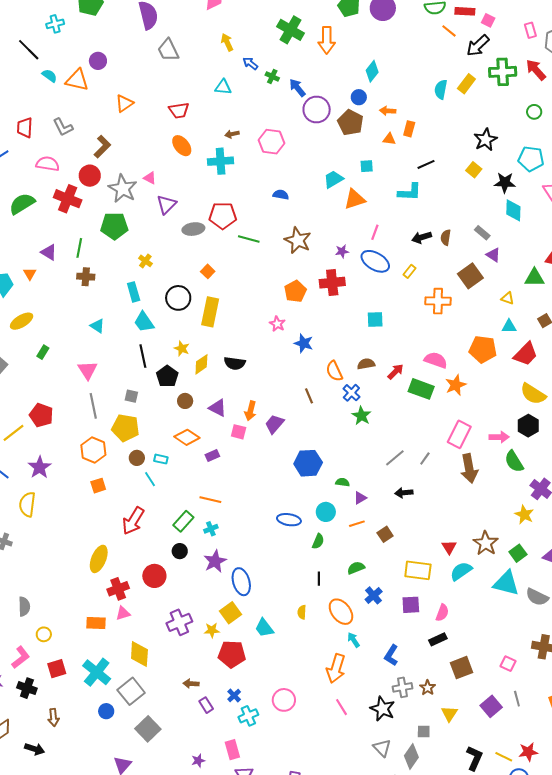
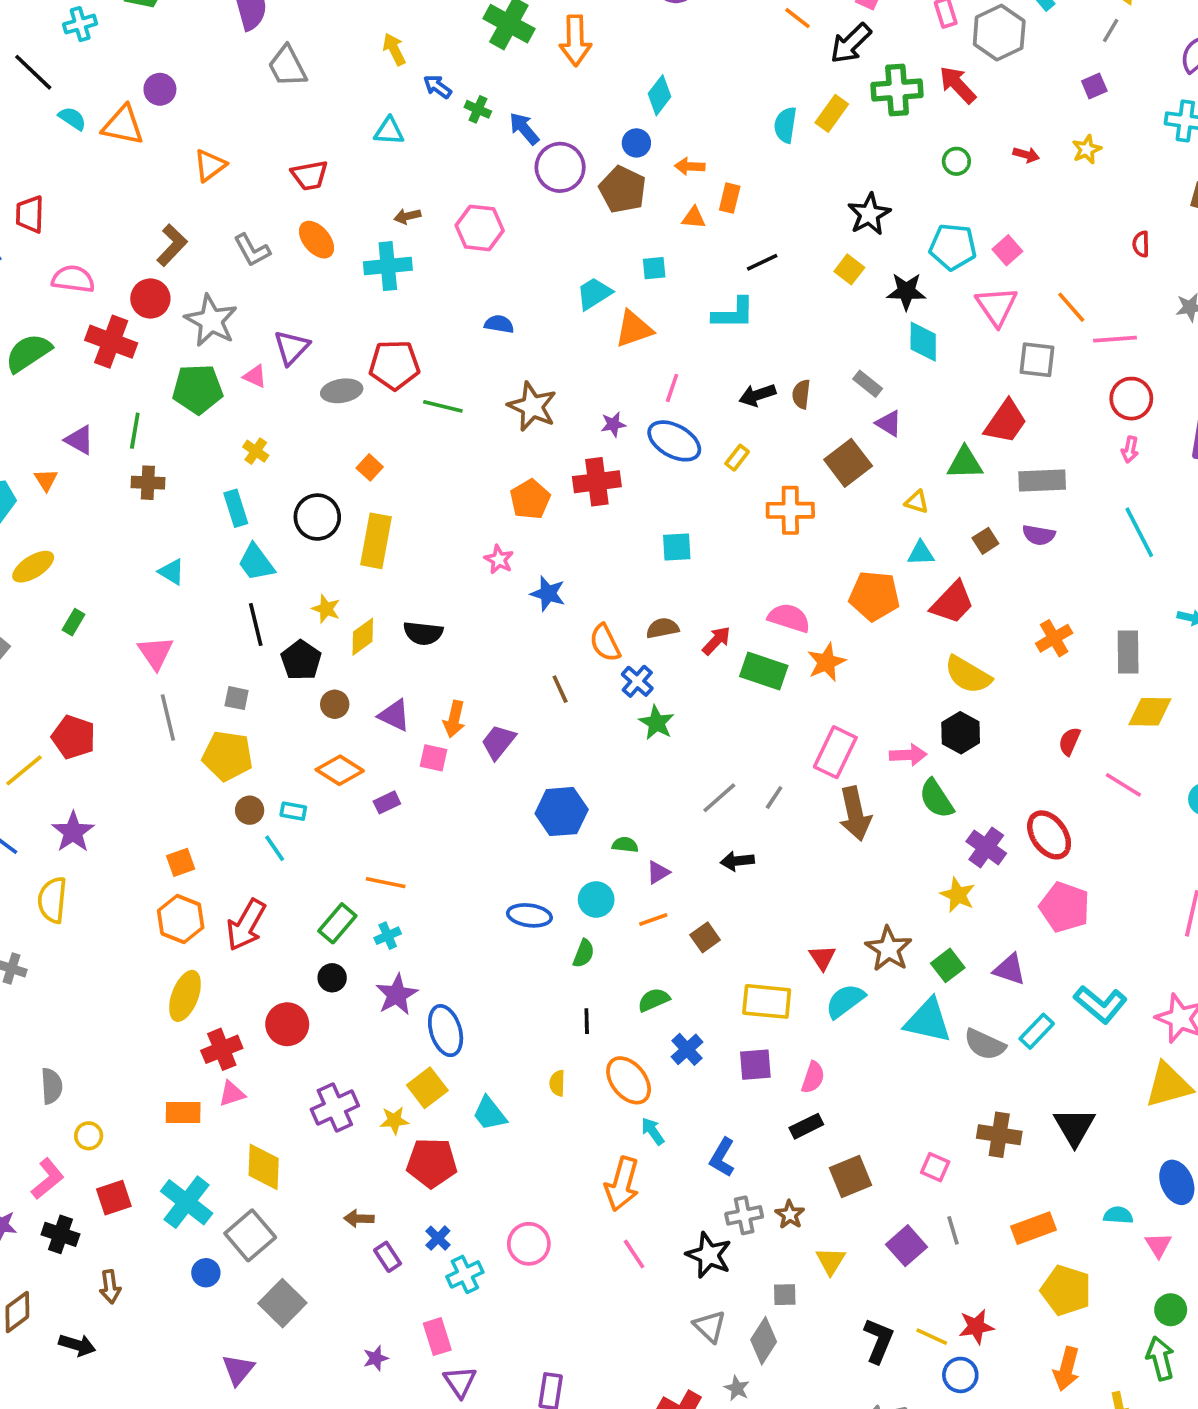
gray L-shape: (63, 127) -> (252, 250), moved
pink triangle: (150, 178) -> (255, 376), moved
orange hexagon: (93, 450) -> (181, 919), moved

